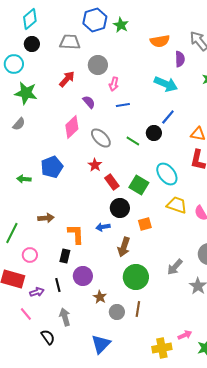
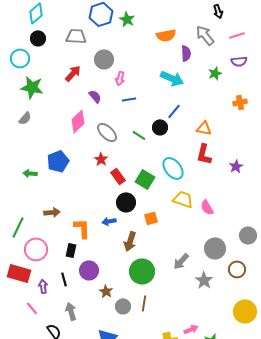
pink circle: (30, 255) -> (36, 249), size x1.5
purple arrow: (37, 292) -> (43, 286), turned -80

